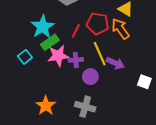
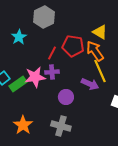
cyan star: (43, 27) -> (19, 37), moved, size x0.7
green rectangle: (50, 42) -> (18, 84), moved
yellow line: (100, 54) -> (100, 71), moved
purple cross: (76, 60) -> (52, 72), moved

